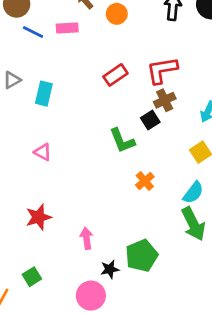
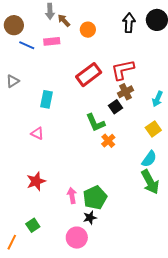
red rectangle: (115, 75) -> (89, 75), size x1.4
cyan rectangle: (44, 94) -> (46, 99), moved
orange cross: (145, 181) -> (108, 141), moved
green pentagon: (142, 256) -> (95, 198), moved

